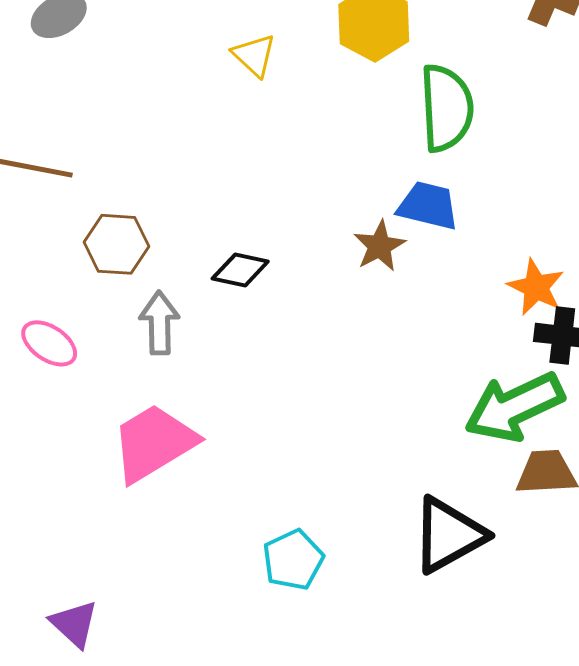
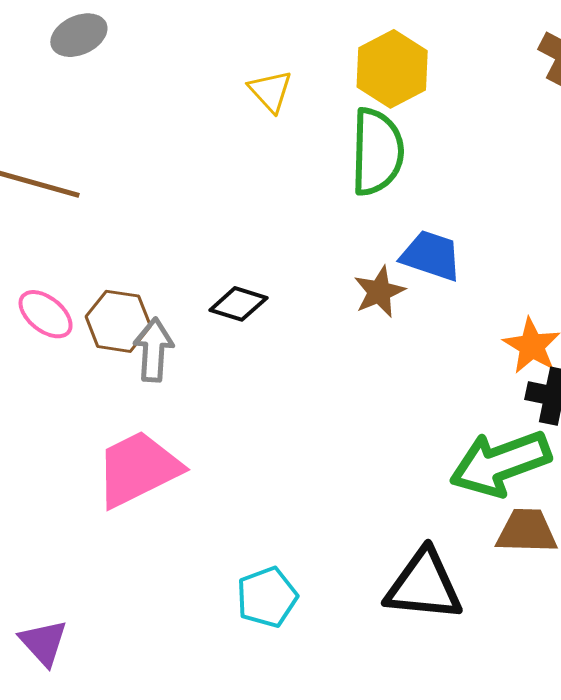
green semicircle: (446, 108) -> (377, 152), moved
brown hexagon: (117, 244) -> (118, 321), moved
pink ellipse: (49, 343) -> (46, 314), moved
black triangle: (449, 535) -> (424, 585), turned 30

